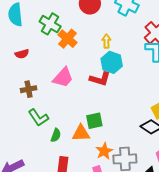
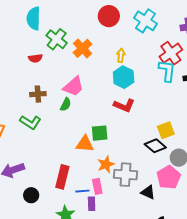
green cross: (50, 24) -> (57, 39), moved
red L-shape: (100, 79) -> (124, 106), moved
green L-shape: (38, 118) -> (30, 122), moved, turned -30
green semicircle: (56, 135) -> (66, 104), moved

